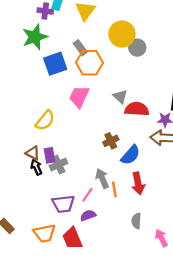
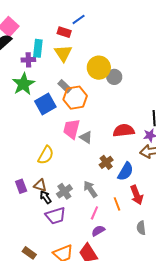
gray triangle: (120, 97) -> (86, 137), moved
purple rectangle: (49, 155) -> (21, 186), moved
gray arrow: (102, 178) -> (90, 189), moved
purple trapezoid: (63, 204) -> (55, 216), moved

